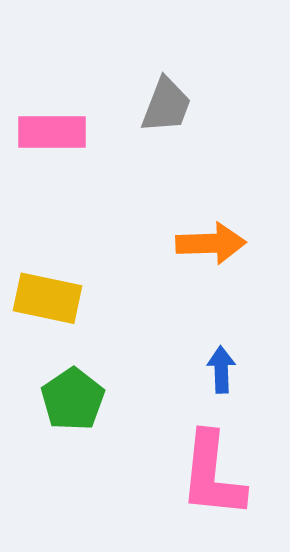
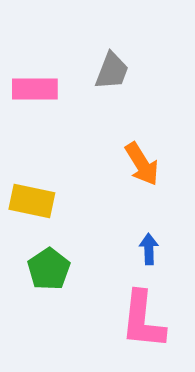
orange arrow: (211, 243) -> (142, 164), turned 60

